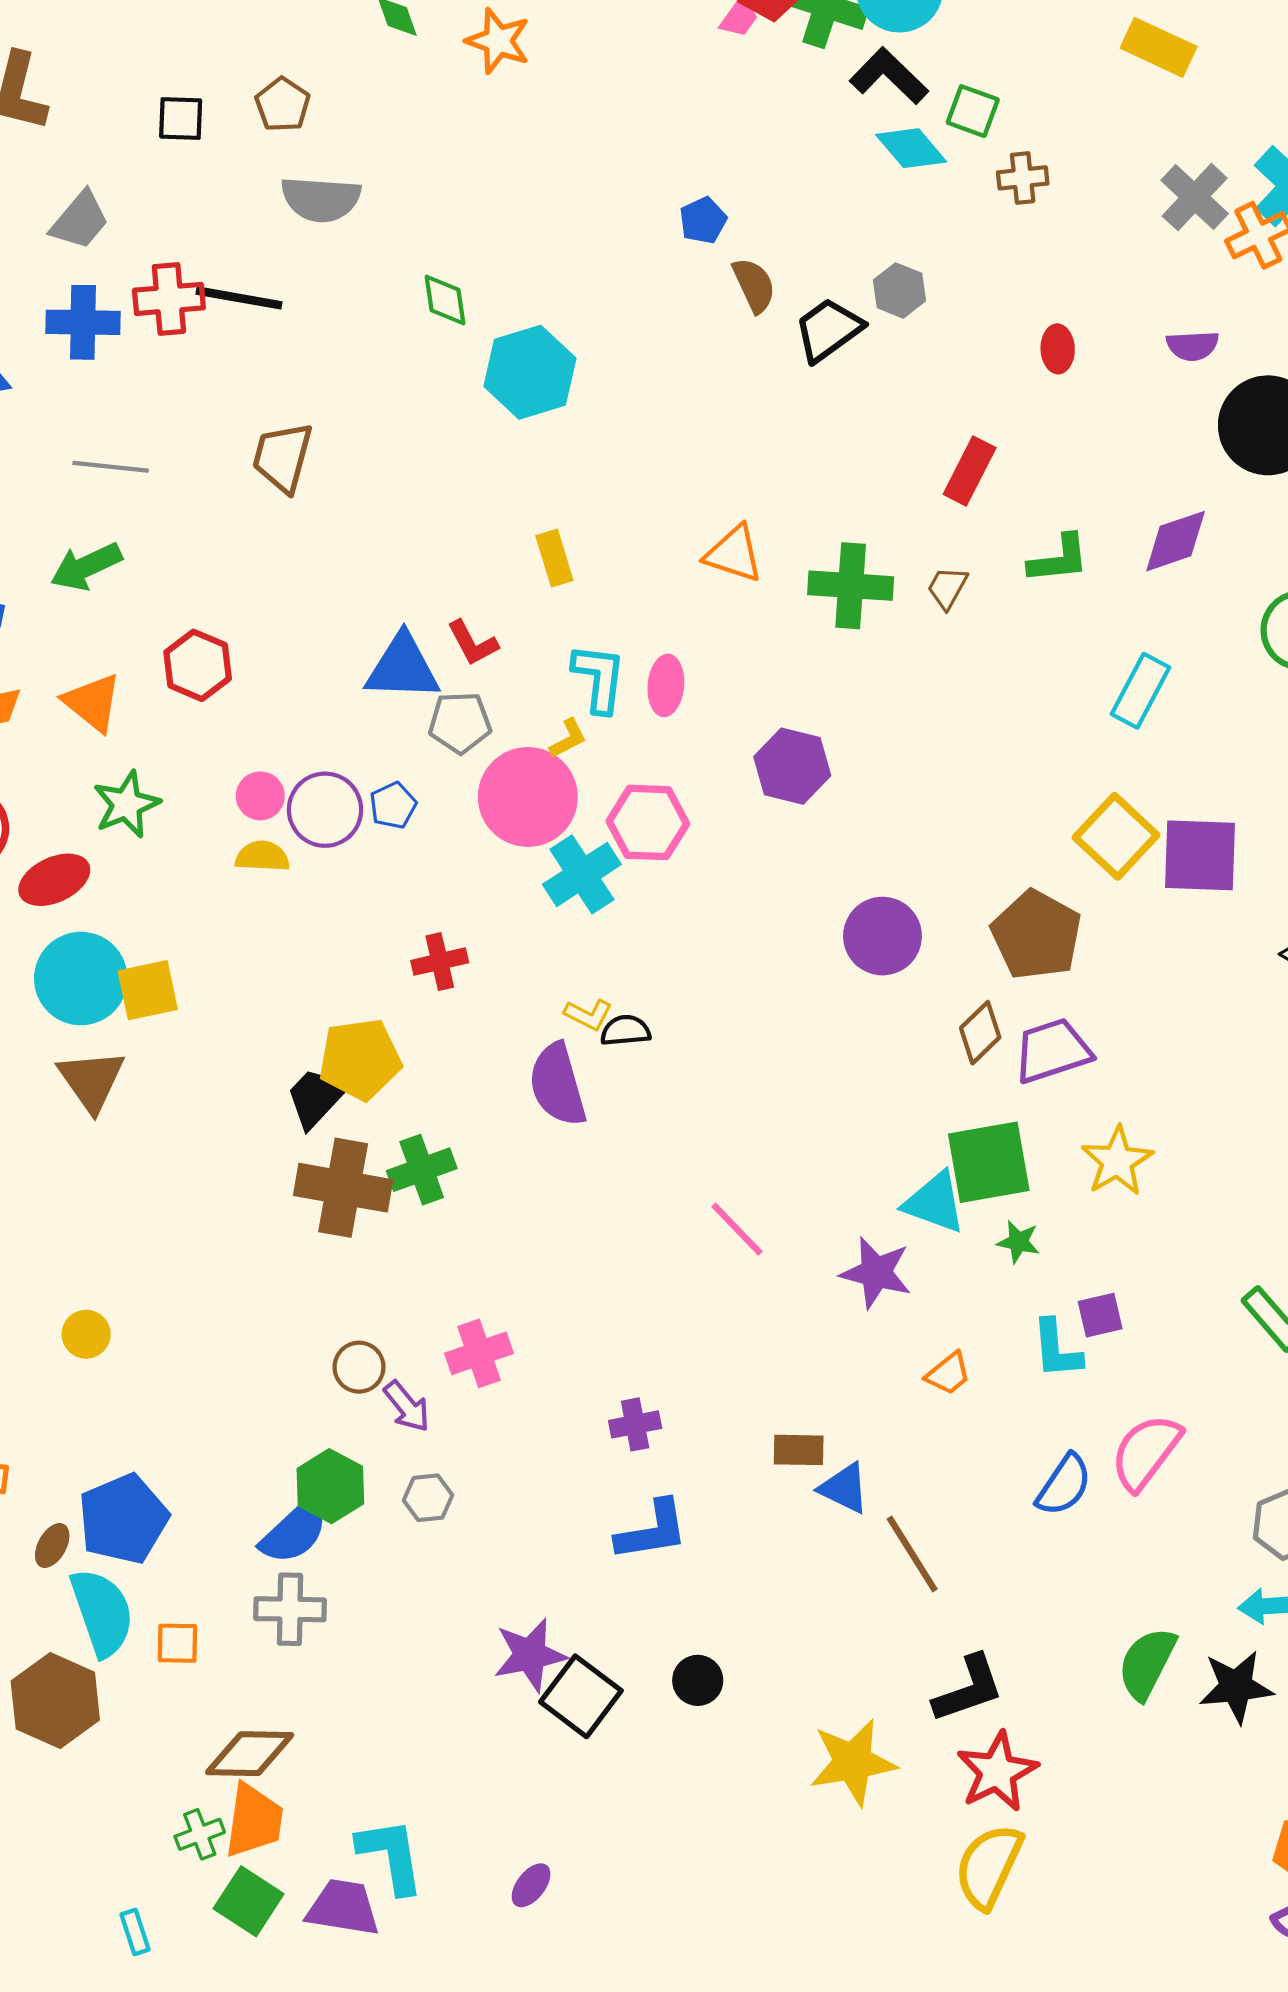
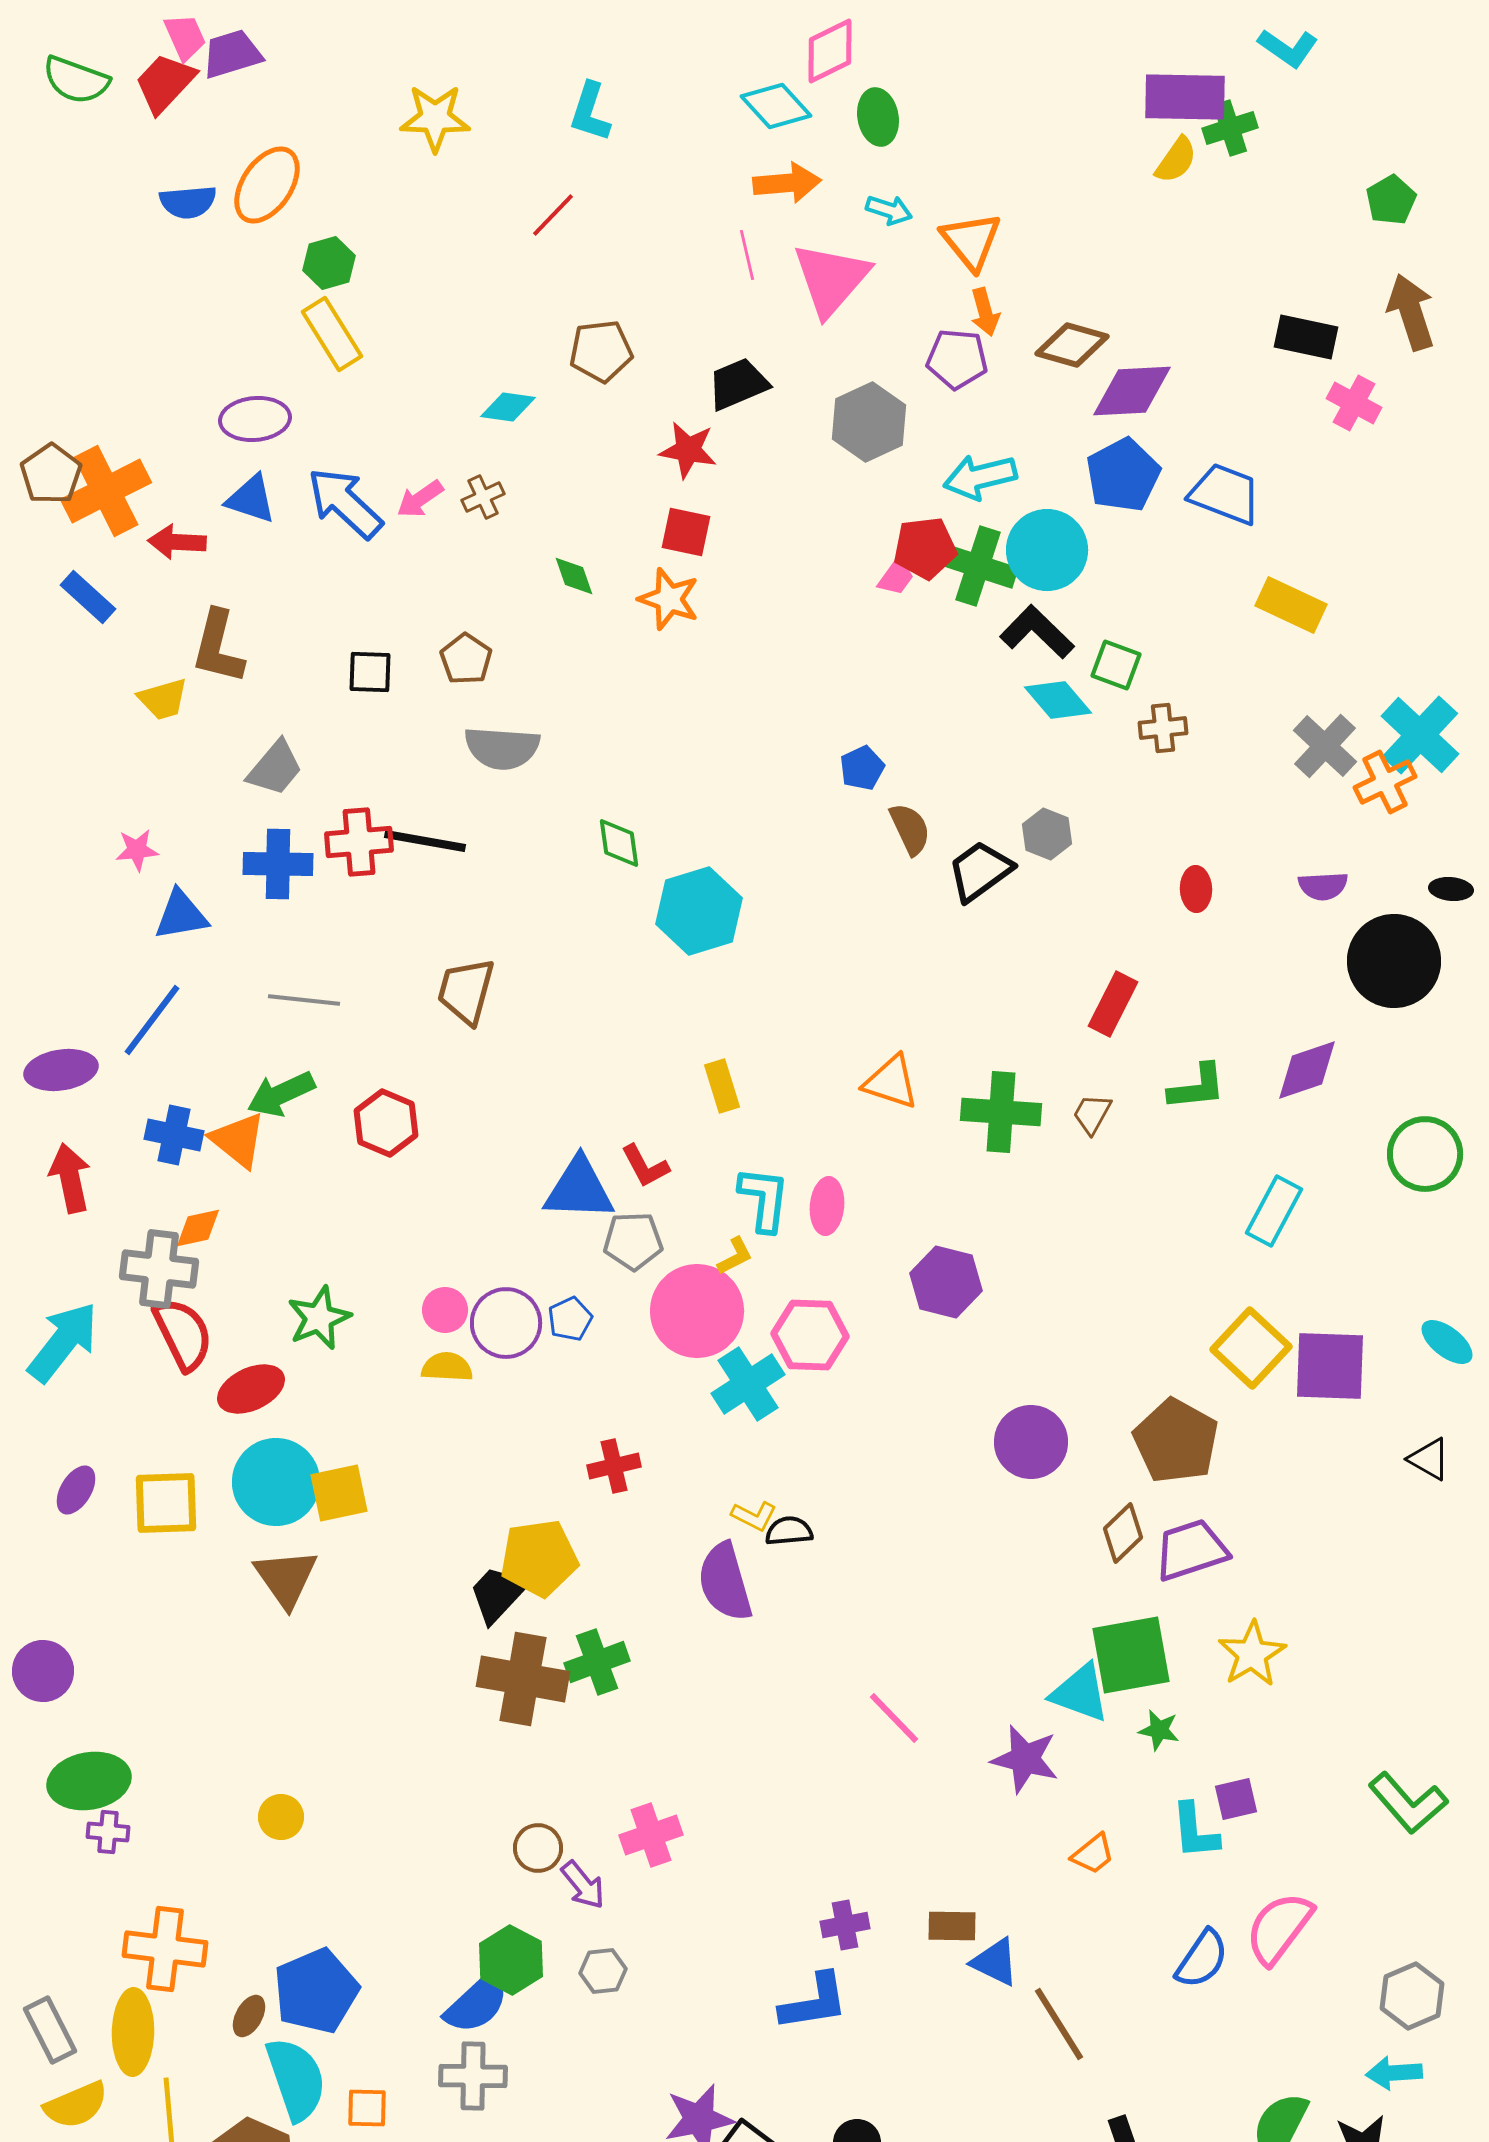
red hexagon: (198, 665) -> (386, 1123), moved
orange triangle: (93, 702) -> (238, 1140), moved
purple cross: (635, 1424) -> (845, 1925), moved

